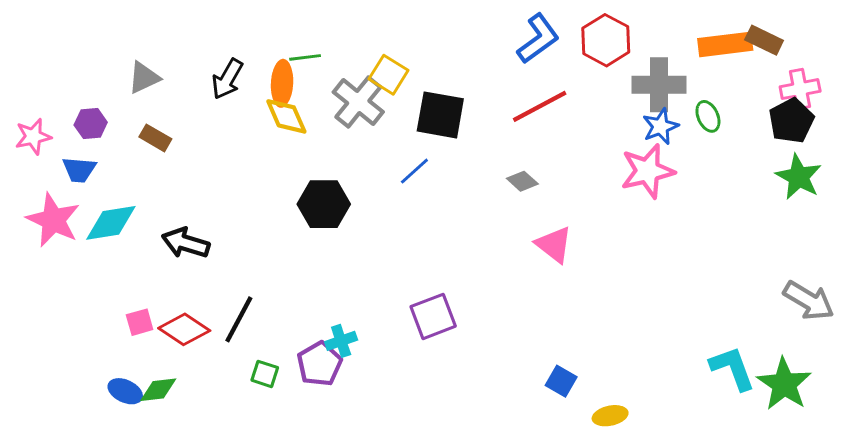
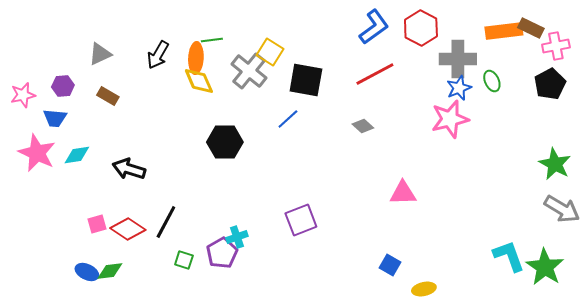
pink cross: (800, 89) -> (556, 46), moved
green star: (799, 177) -> (555, 164), moved
cyan diamond: (111, 223) -> (77, 155), size x0.7
pink triangle: (554, 244) -> (403, 193), moved, turned -40

